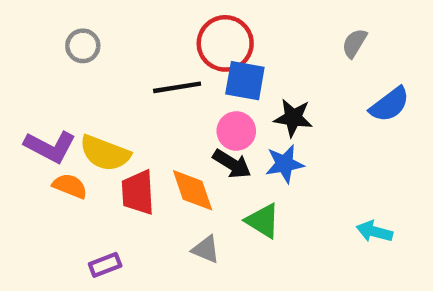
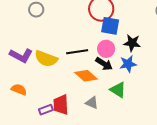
black line: (177, 87) -> (77, 52), moved
orange semicircle: (70, 186) -> (19, 90), moved
orange diamond: (193, 190) -> (86, 76), turned -30
red trapezoid: (138, 193) -> (61, 105), moved

